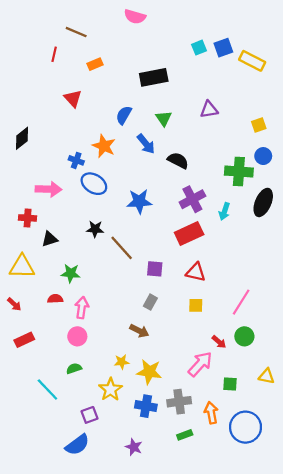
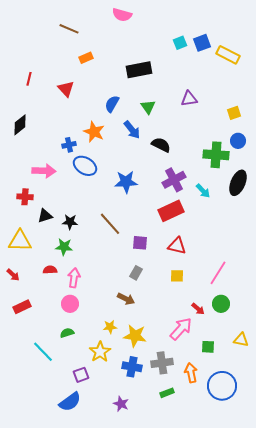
red line: (54, 54) -> (29, 79), moved
blue cross: (76, 160) -> (69, 145), turned -32
cyan arrow: (224, 211) -> (203, 191), turned -63
black star: (95, 229) -> (70, 222), moved

